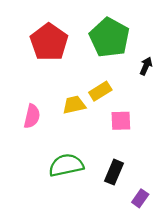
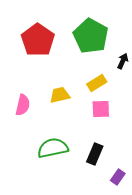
yellow rectangle: (100, 91) -> (97, 83), moved

